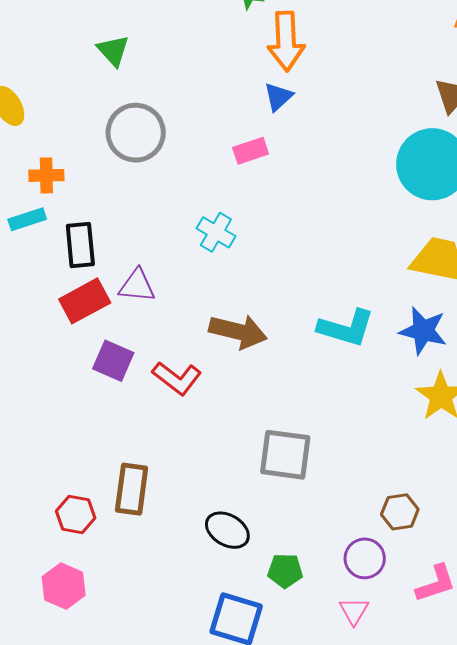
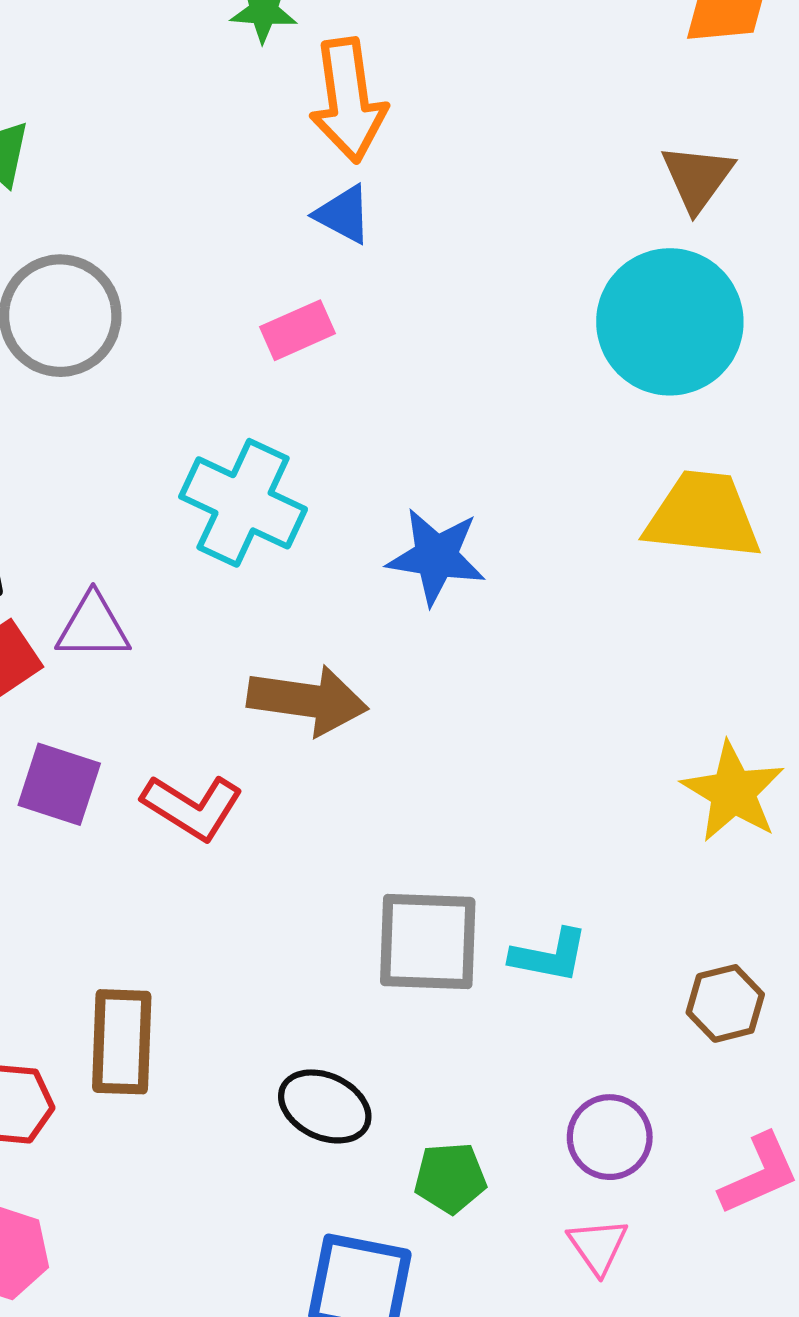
blue triangle: (278, 97) -> (343, 214), turned -44
cyan cross: (216, 232) -> (243, 503), size x1.5
cyan L-shape: (346, 328) -> (549, 956), moved, size x0.7
blue star: (423, 331) -> (436, 557), moved
brown hexagon: (400, 512) -> (725, 1003), moved

